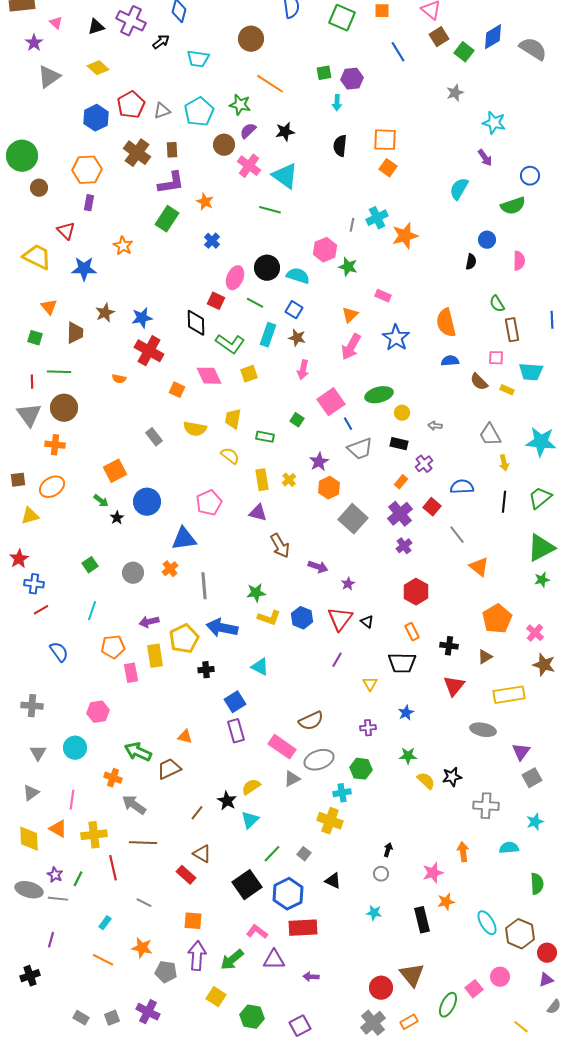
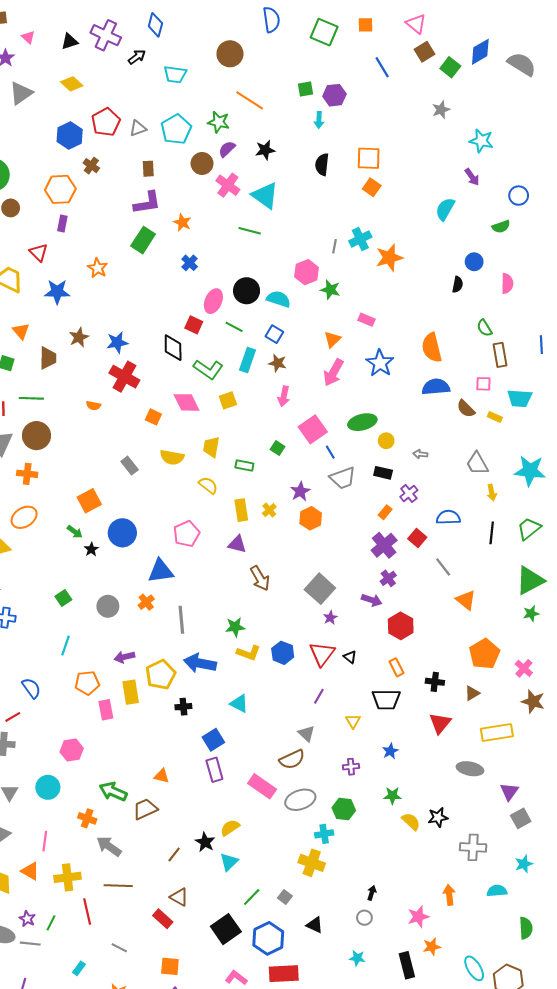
brown cross: (137, 153) -> (91, 166), moved, size x0.6
green semicircle: (513, 206) -> (501, 227), size x0.7
blue semicircle: (450, 361) -> (436, 387), size x1.5
gray square: (353, 519) -> (320, 589), moved
purple arrow: (318, 567) -> (372, 600), moved
red line: (41, 610) -> (13, 717), moved
gray triangle: (292, 779) -> (307, 734), moved, turned -48

